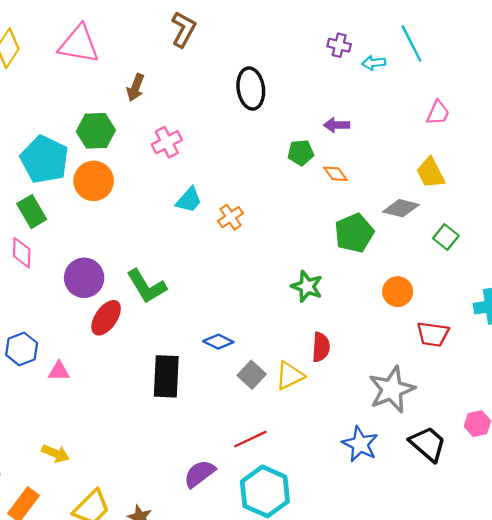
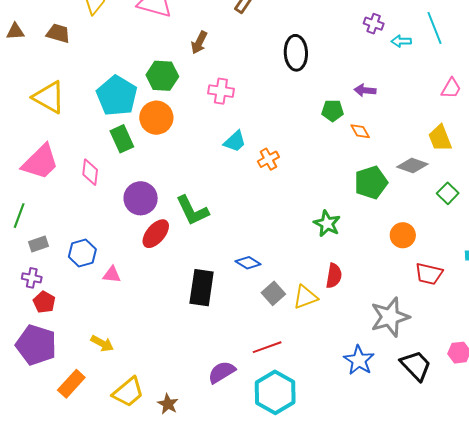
pink cross: (167, 142) -> (221, 91), turned 30
green rectangle: (32, 212) -> (122, 139), moved

